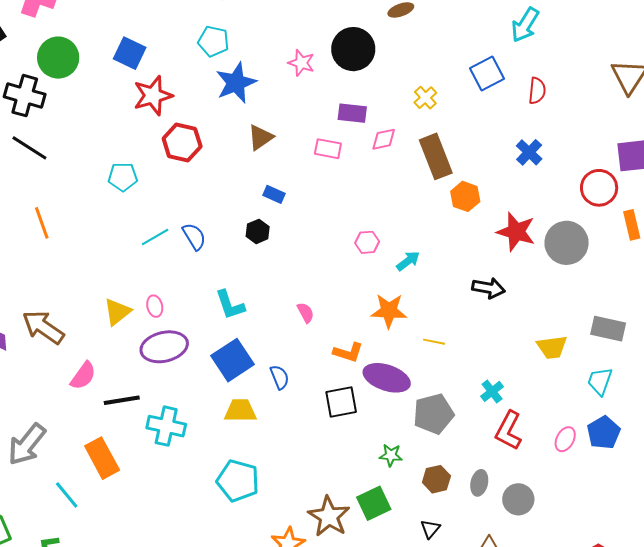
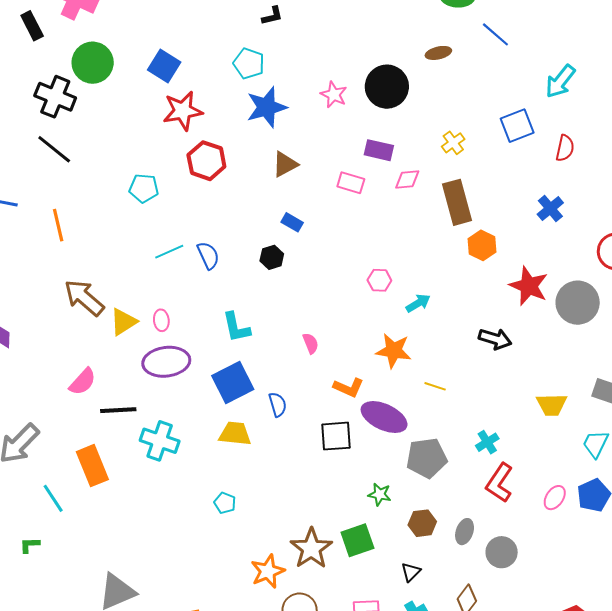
brown arrow: (43, 327) -> (84, 298), moved
cyan pentagon: (238, 481) -> (225, 503), size x0.5

